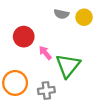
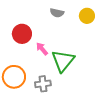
yellow circle: (84, 17) -> (87, 16), moved

